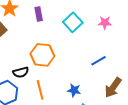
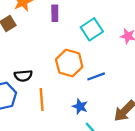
orange hexagon: (42, 55) -> (69, 63), moved
blue line: (99, 61) -> (96, 76), moved

